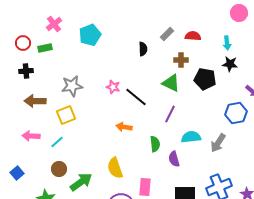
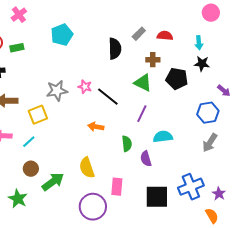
pink cross: (54, 24) -> (19, 15), moved
black semicircle: (143, 49) -> (115, 49), size x1.5
gray star: (72, 86) -> (57, 91), moved
gray arrow: (218, 143) -> (210, 143), moved

